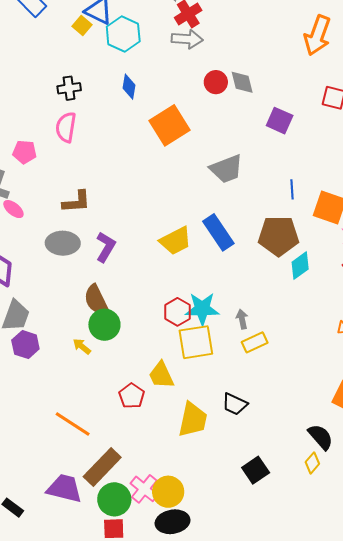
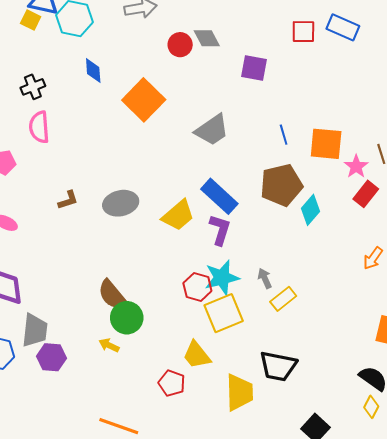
brown L-shape: (76, 202) -> (68, 200), size x0.7
gray ellipse: (63, 243) -> (121, 203), moved
purple L-shape: (106, 247) -> (220, 230), moved
black trapezoid: (235, 404) -> (278, 366), size x1.4

